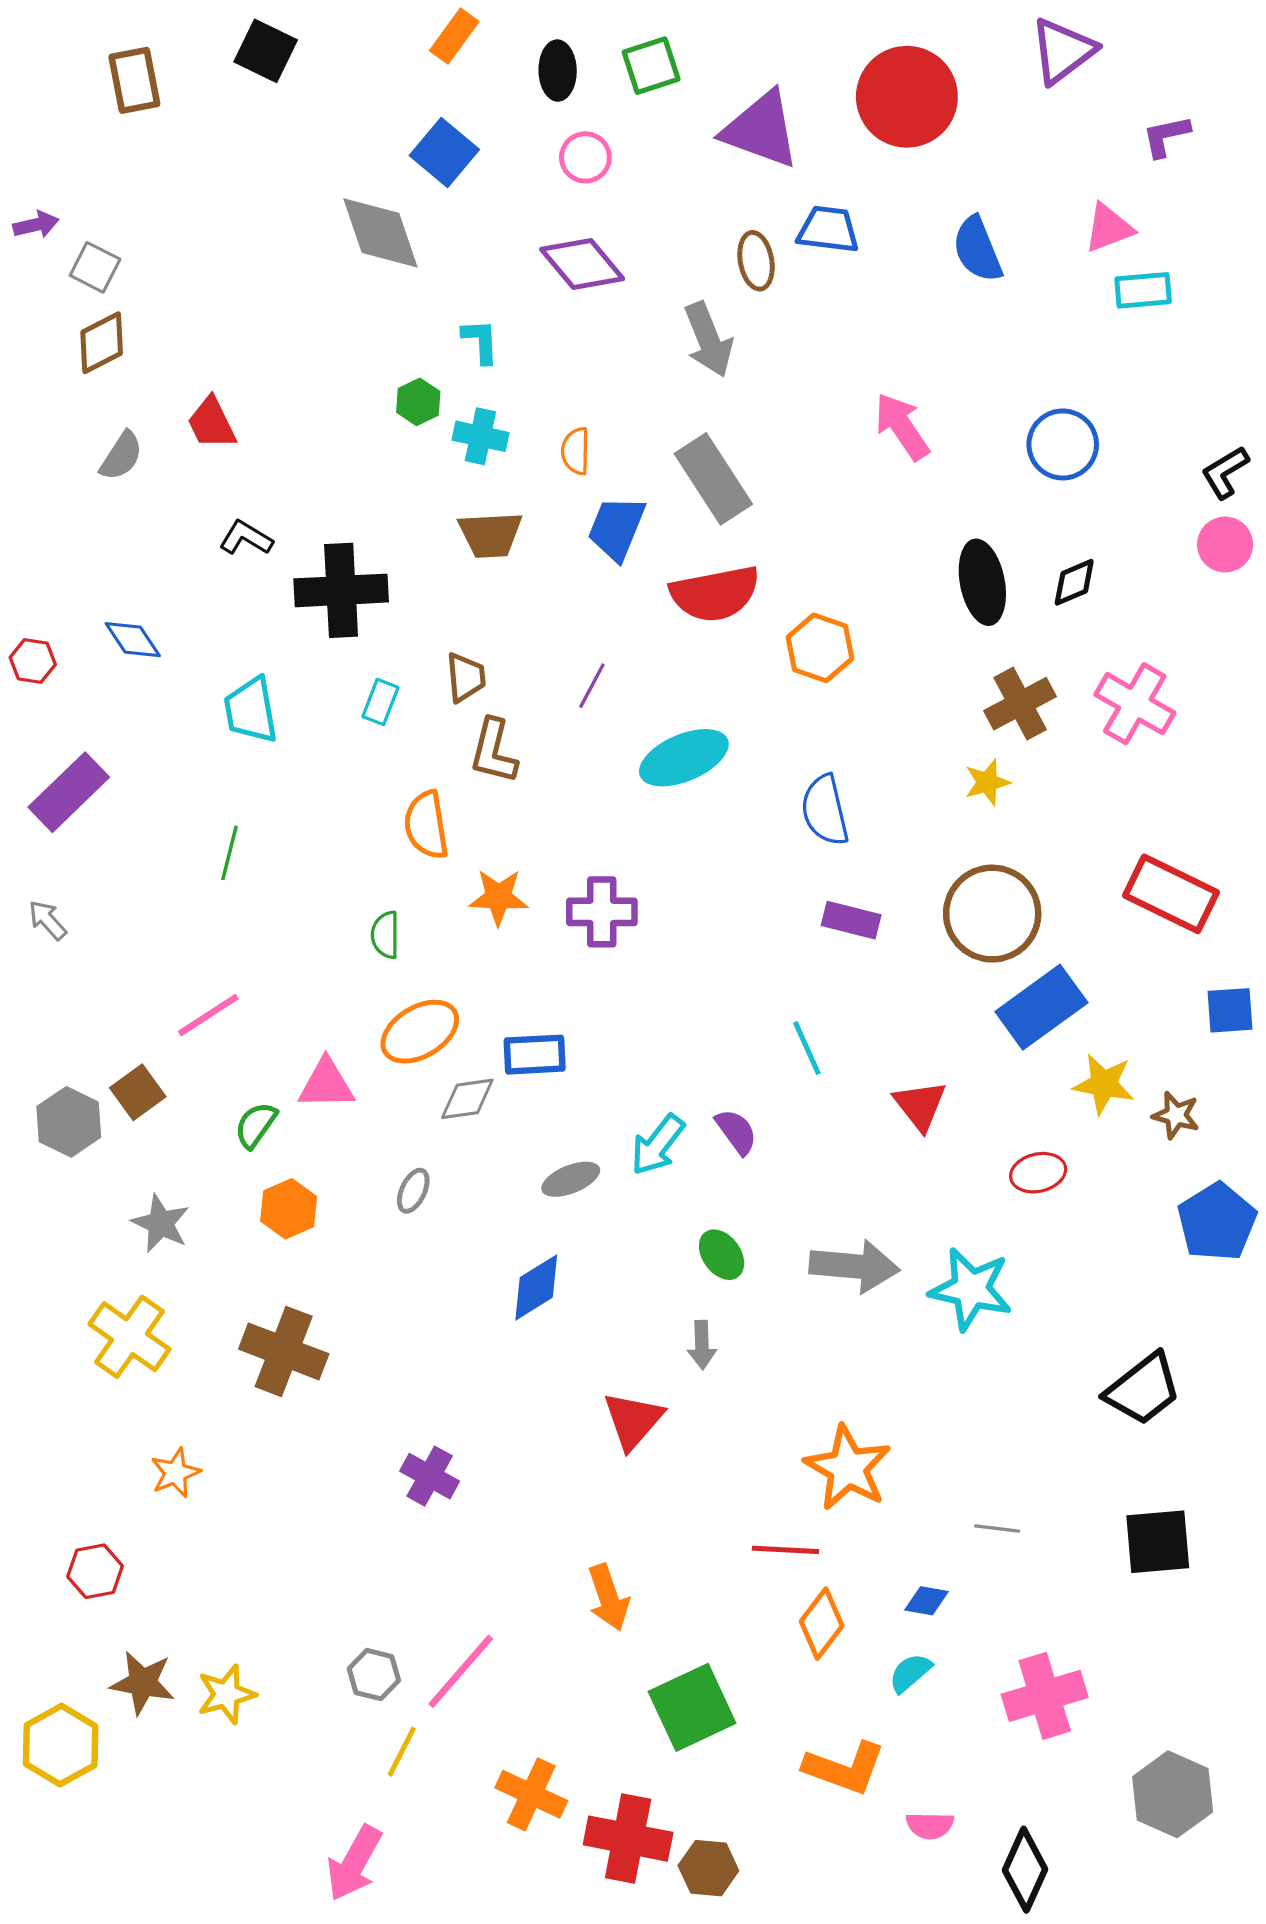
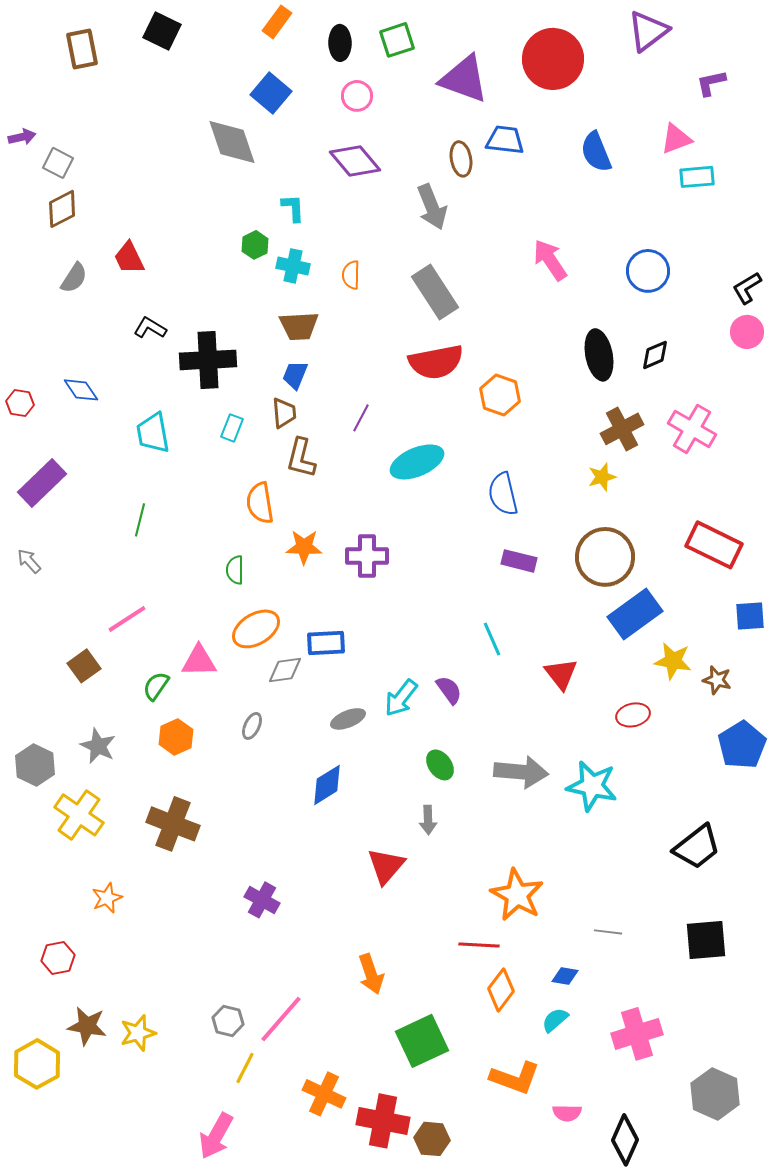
blue trapezoid: (617, 528) -> (295, 375), moved, size x0.7
gray hexagon: (69, 1122) -> (35, 765), moved

